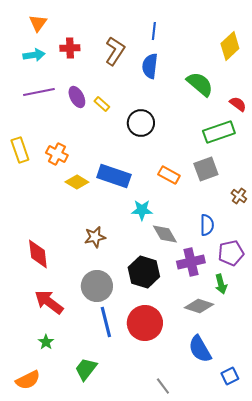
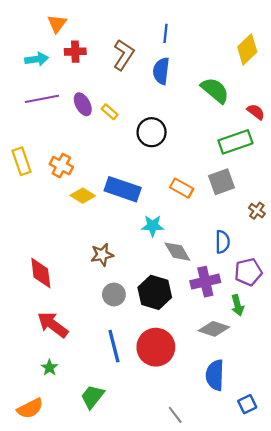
orange triangle: (38, 23) -> (57, 24), moved
gray circle: (97, 286) -> (114, 294), moved, size x0.7
blue semicircle: (200, 349) -> (215, 375), turned 32

